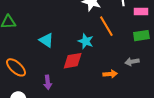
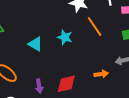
cyan star: (86, 41) -> (65, 37), moved
red diamond: (73, 61) -> (66, 84), moved

